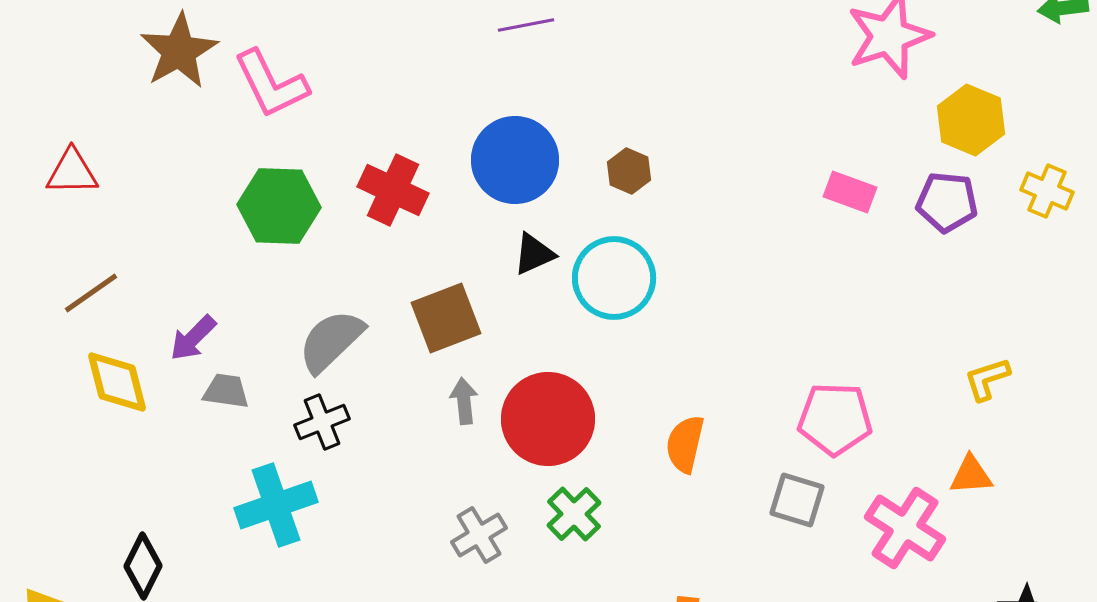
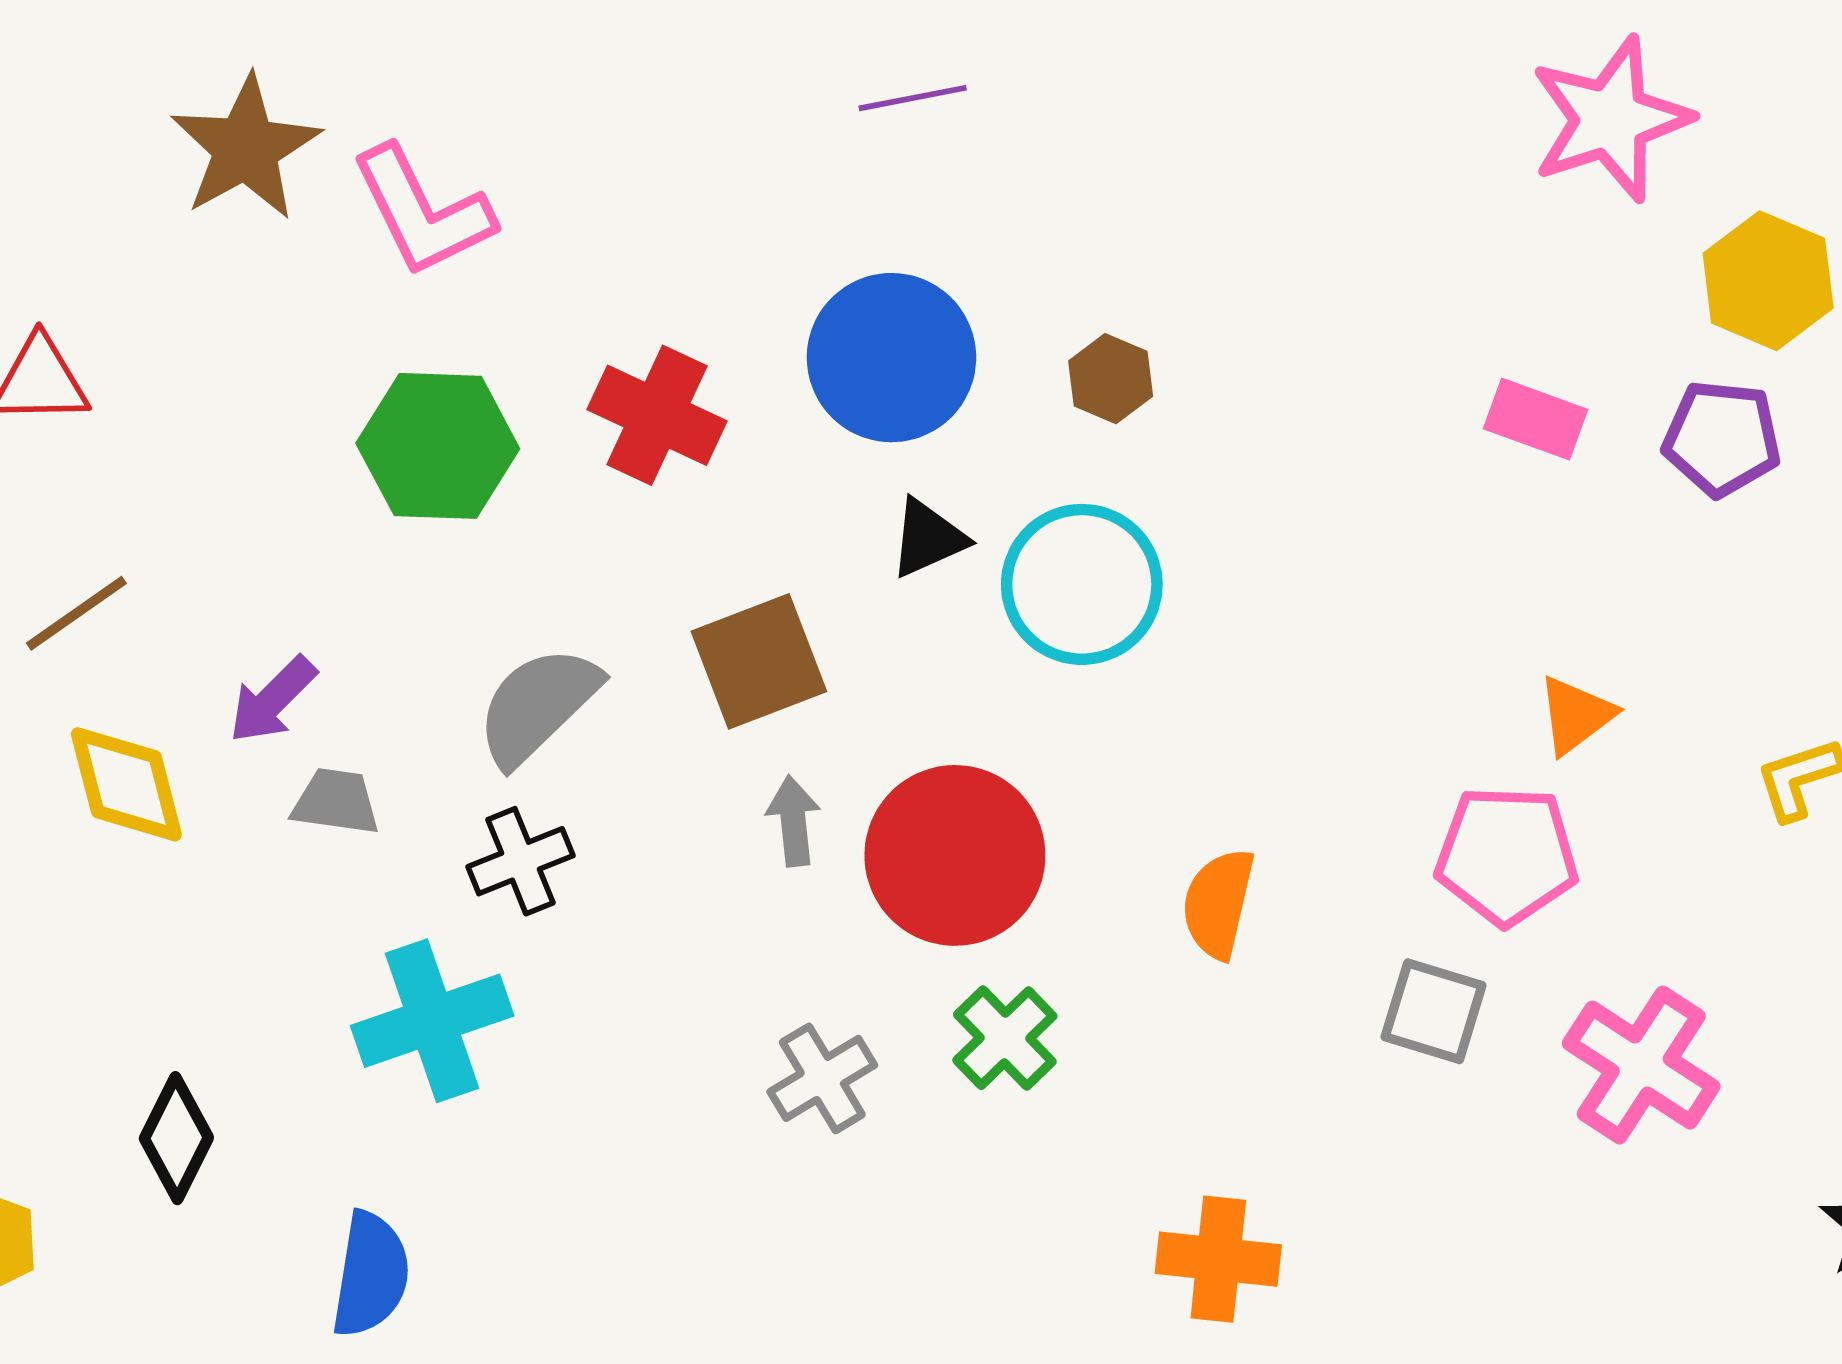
orange triangle: (971, 475) -> (1576, 715), moved, turned -33

